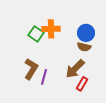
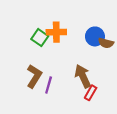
brown semicircle: (84, 47) -> (106, 43), moved
brown arrow: (75, 69) -> (83, 76), turned 110

